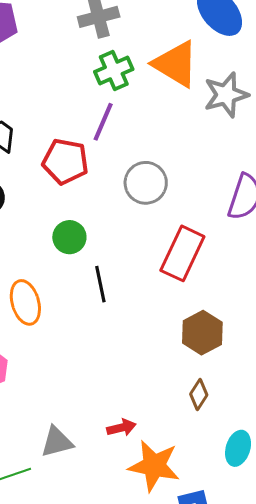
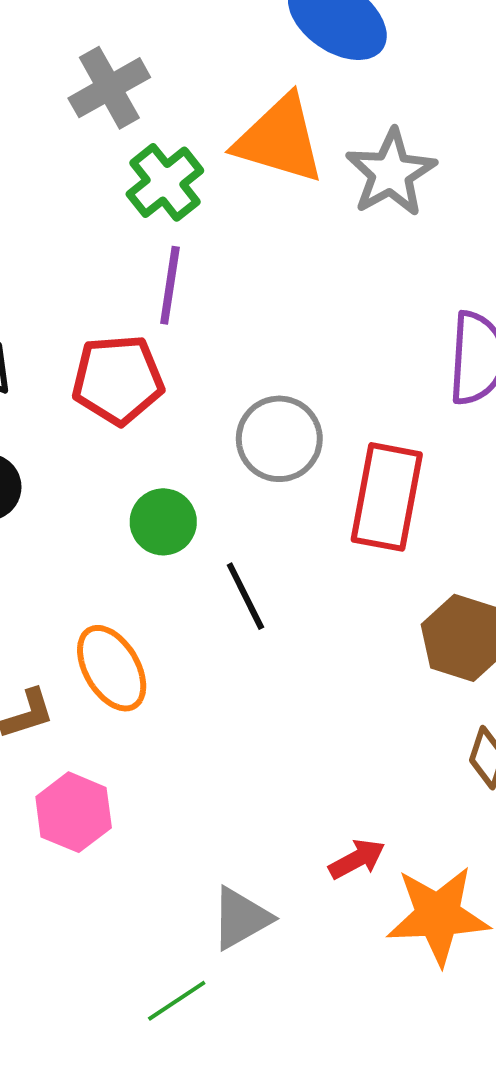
gray circle: (146, 183) -> (279, 439), moved

